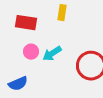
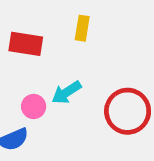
pink circle: (31, 52) -> (34, 106), moved

